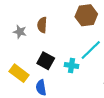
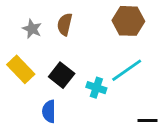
yellow rectangle: (19, 73) -> (21, 69), moved

